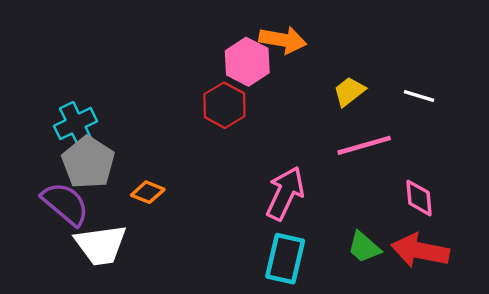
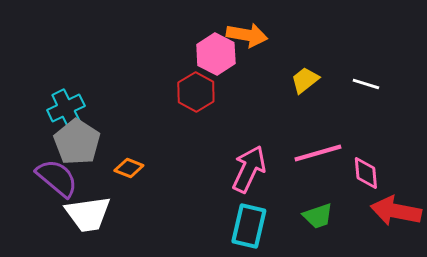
pink line: (364, 145) -> (318, 153), moved
green trapezoid: (364, 247) -> (318, 216), turned -60
red arrow: (420, 251) -> (396, 211), moved

